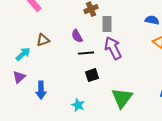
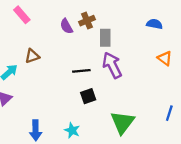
blue semicircle: (152, 20) -> (154, 24), moved
purple semicircle: (77, 36) -> (66, 26), moved
blue arrow: (41, 90) -> (36, 130), moved

